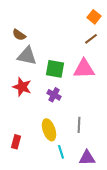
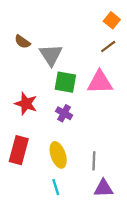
gray triangle: (27, 56) -> (51, 55), moved, turned 45
gray line: (79, 125) -> (94, 161), moved
red rectangle: (16, 142) -> (19, 150), moved, size x1.6
cyan line: (61, 152) -> (56, 187), moved

